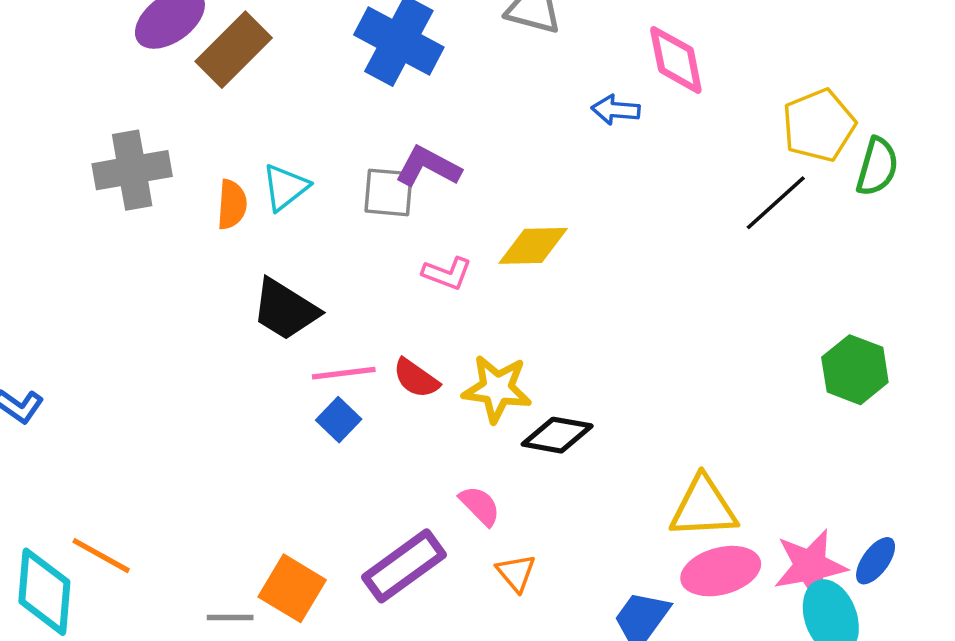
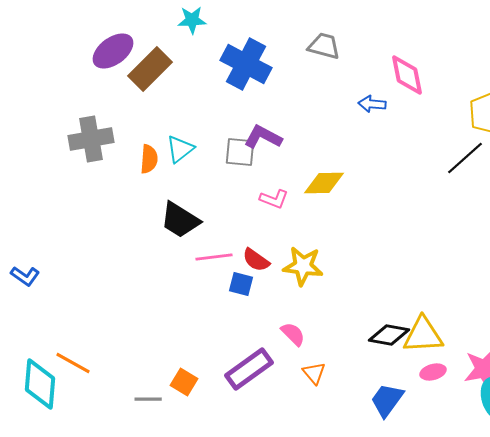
blue square: (339, 420) -> (241, 284), moved, turned -30
black diamond: (557, 435) -> (389, 335), moved
pink ellipse: (721, 571) -> (433, 372), size x0.6
orange square: (292, 588) -> (184, 382), size x0.7

